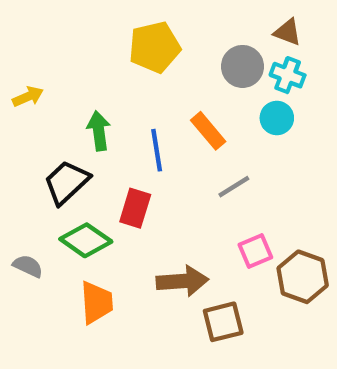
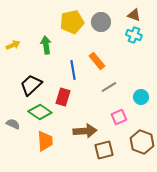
gray circle: (242, 66) -> (101, 22), moved
cyan circle: (277, 118) -> (141, 97), moved
green arrow: (99, 131) -> (46, 45), moved
brown hexagon: (303, 277) -> (142, 142), moved

